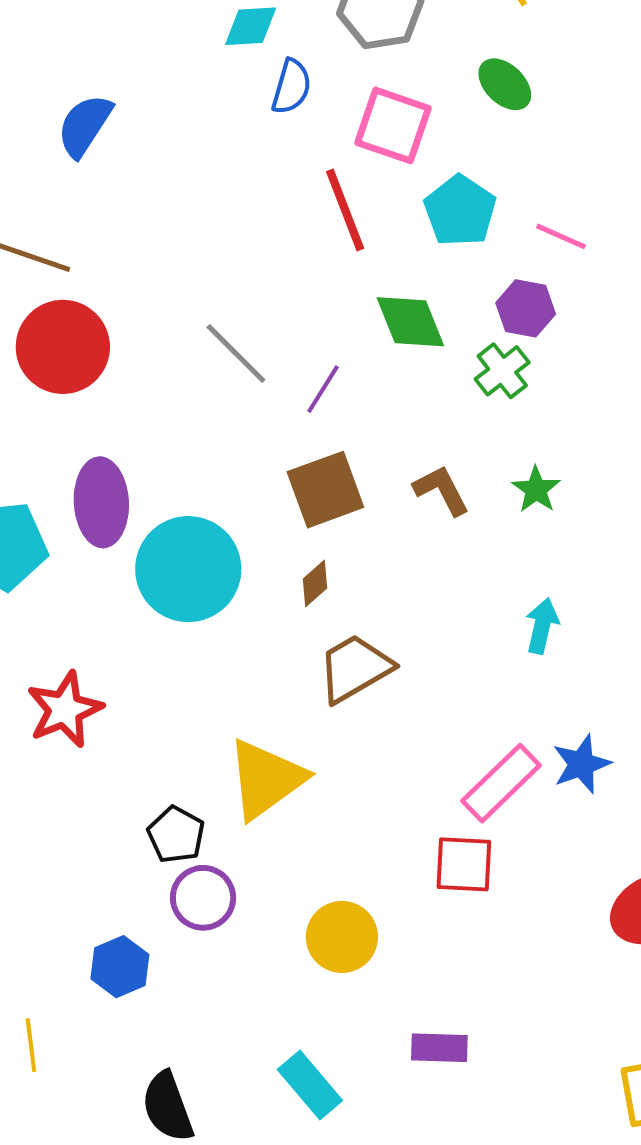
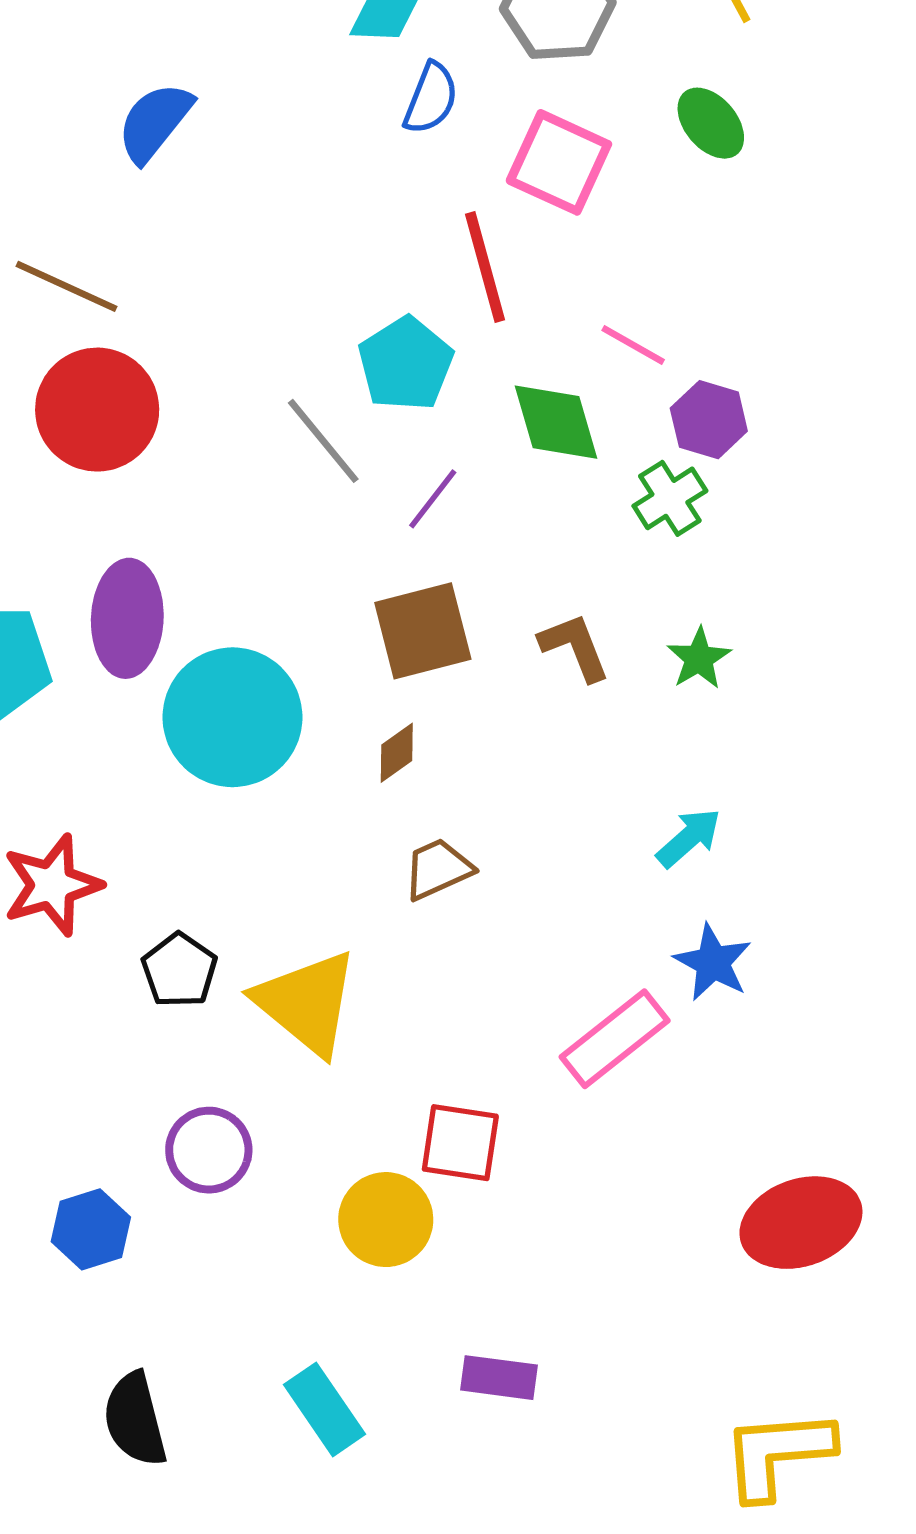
cyan pentagon: (460, 211) -> (406, 364), moved
pink line: (561, 236) -> (633, 345), moved
cyan arrow: (542, 626) -> (689, 838), turned 30
brown trapezoid: (355, 668) -> (438, 869), size x0.7
blue star: (581, 764) -> (713, 962), moved, turned -30
yellow triangle: (266, 779) -> (307, 1003), turned -50
black pentagon: (176, 835) -> (179, 970), moved
red square: (464, 864) -> (460, 1143), moved

